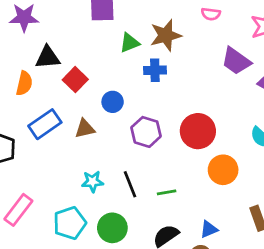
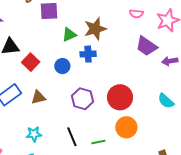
pink semicircle: (211, 14) -> (136, 14), moved
blue circle: (113, 102) -> (62, 66), moved
orange circle: (223, 170) -> (126, 127), moved
cyan star: (93, 182) -> (34, 134), moved

